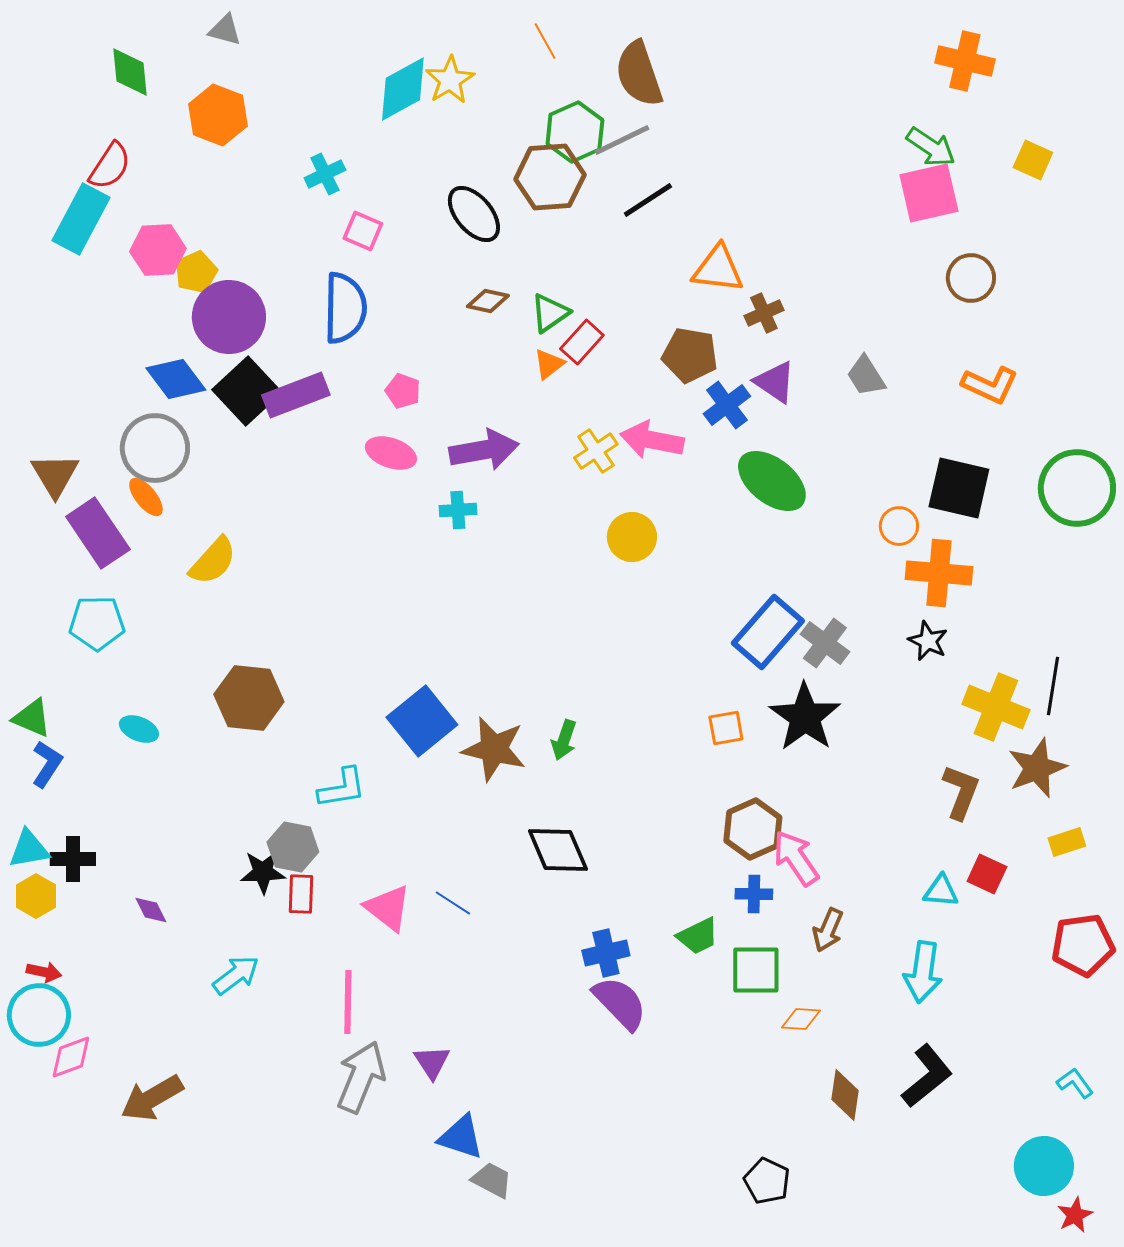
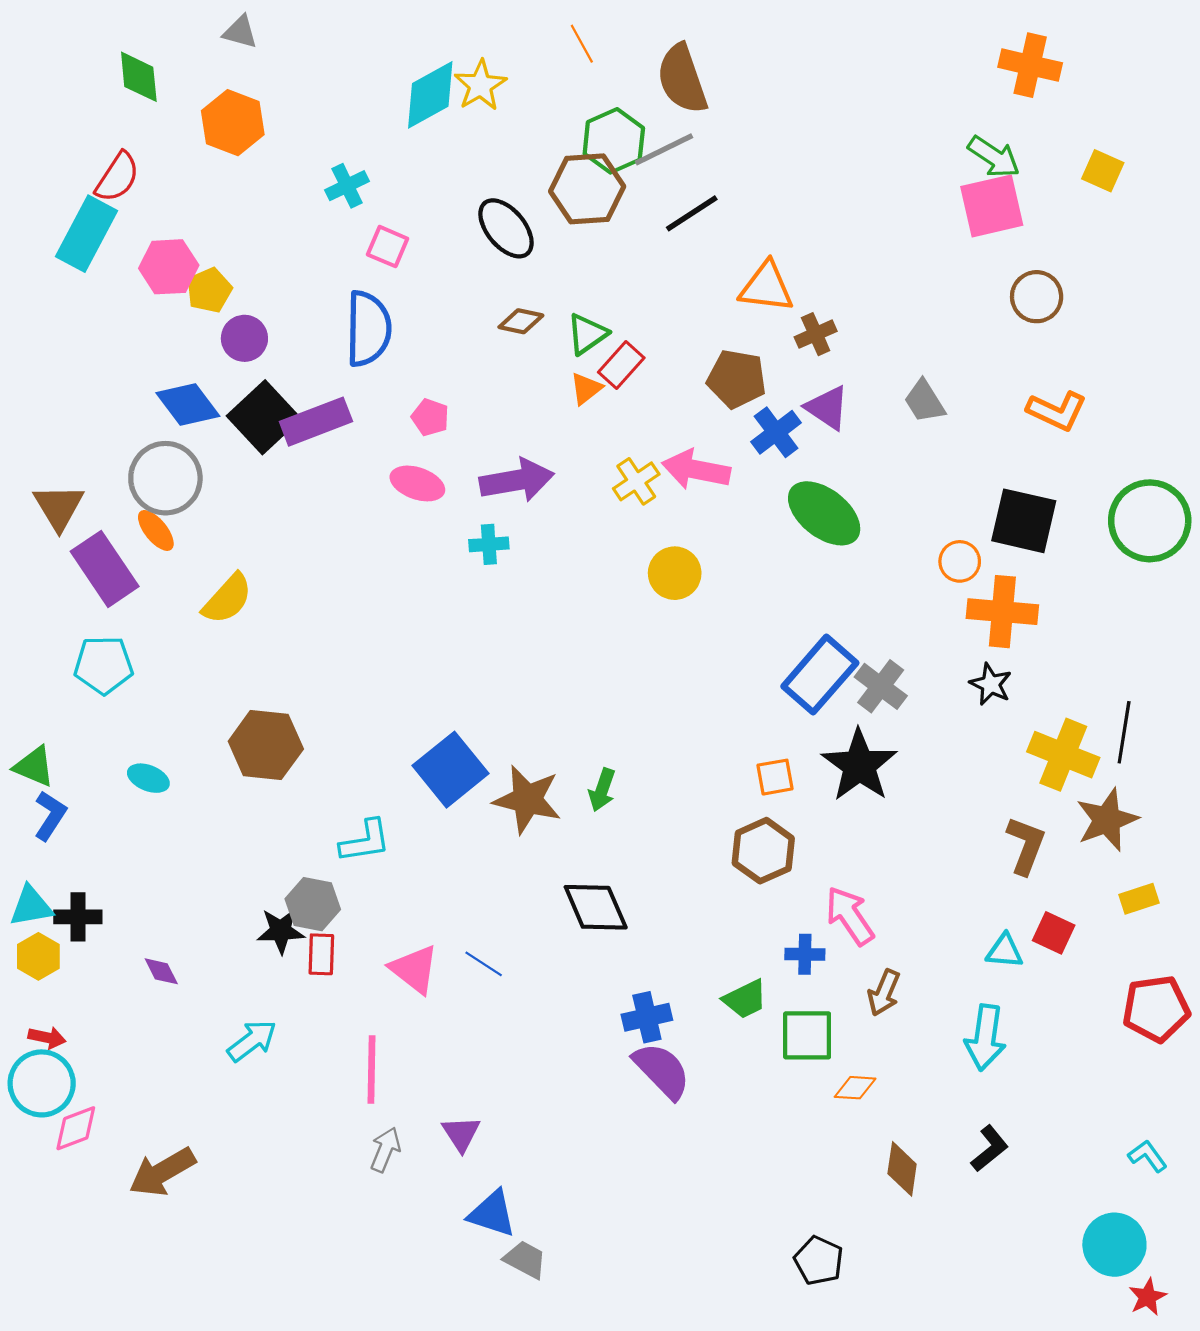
purple circle: (229, 317) -> (244, 338), size x0.6
brown hexagon: (753, 829) -> (763, 851), moved
black L-shape: (927, 1076) -> (990, 1149), size x0.7
gray arrow: (361, 1077) -> (385, 1150), size x0.6

